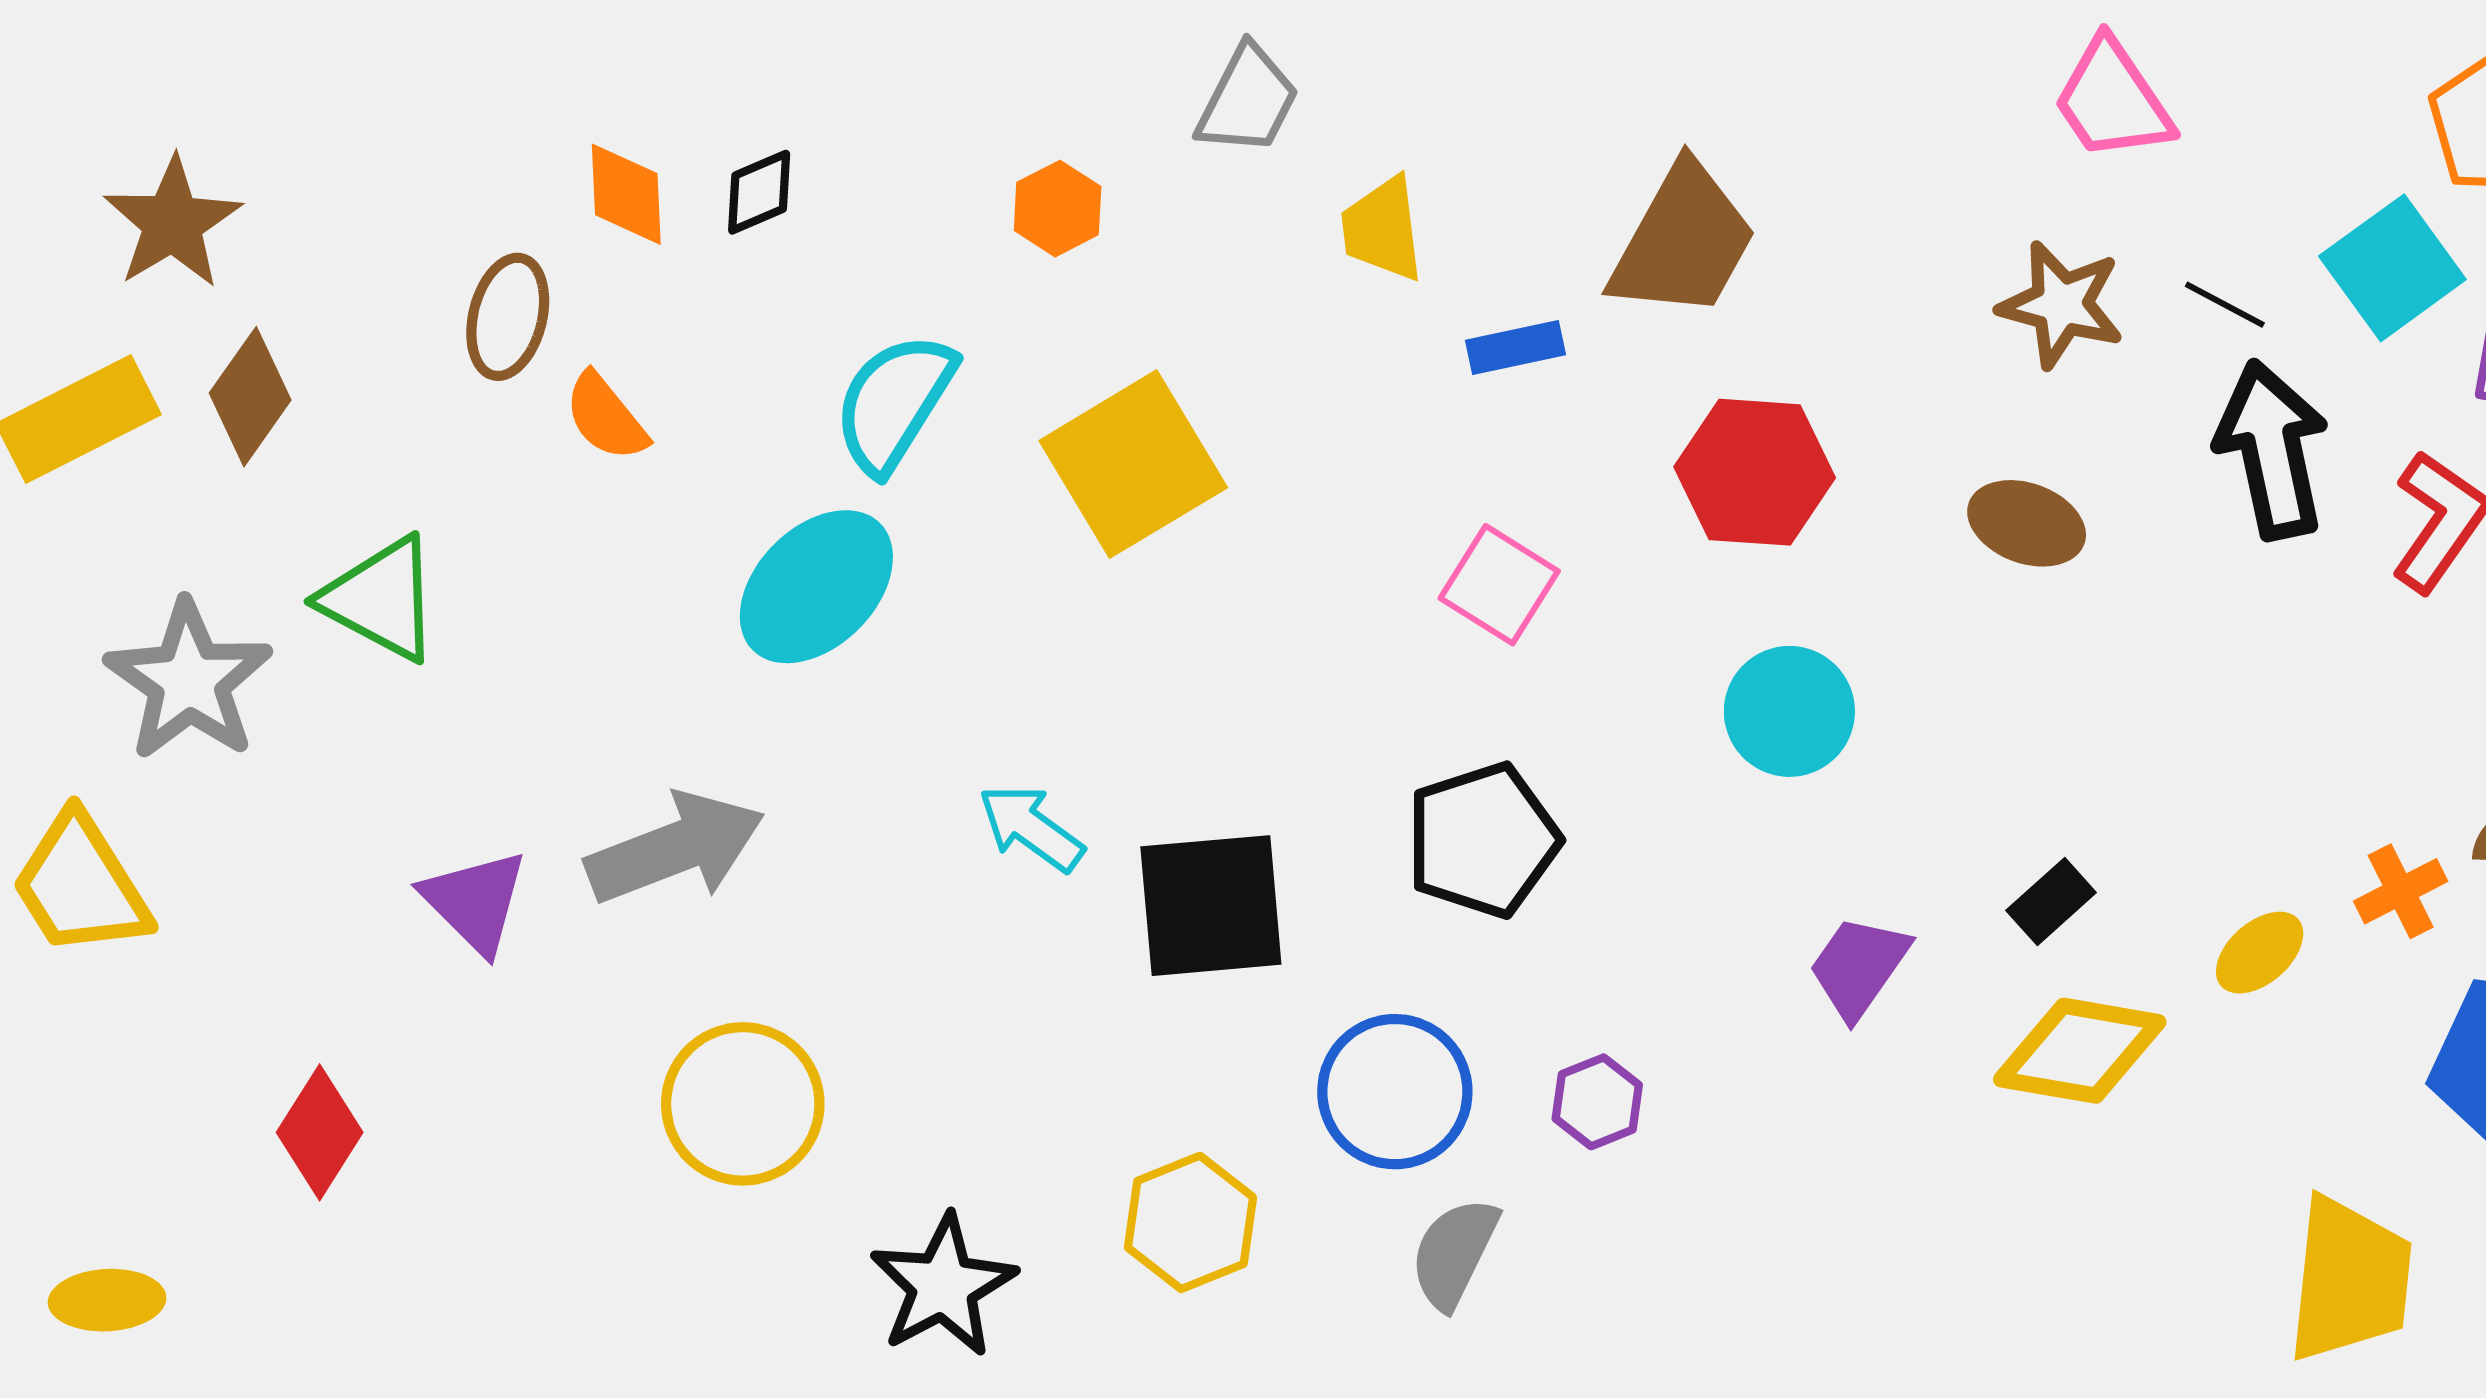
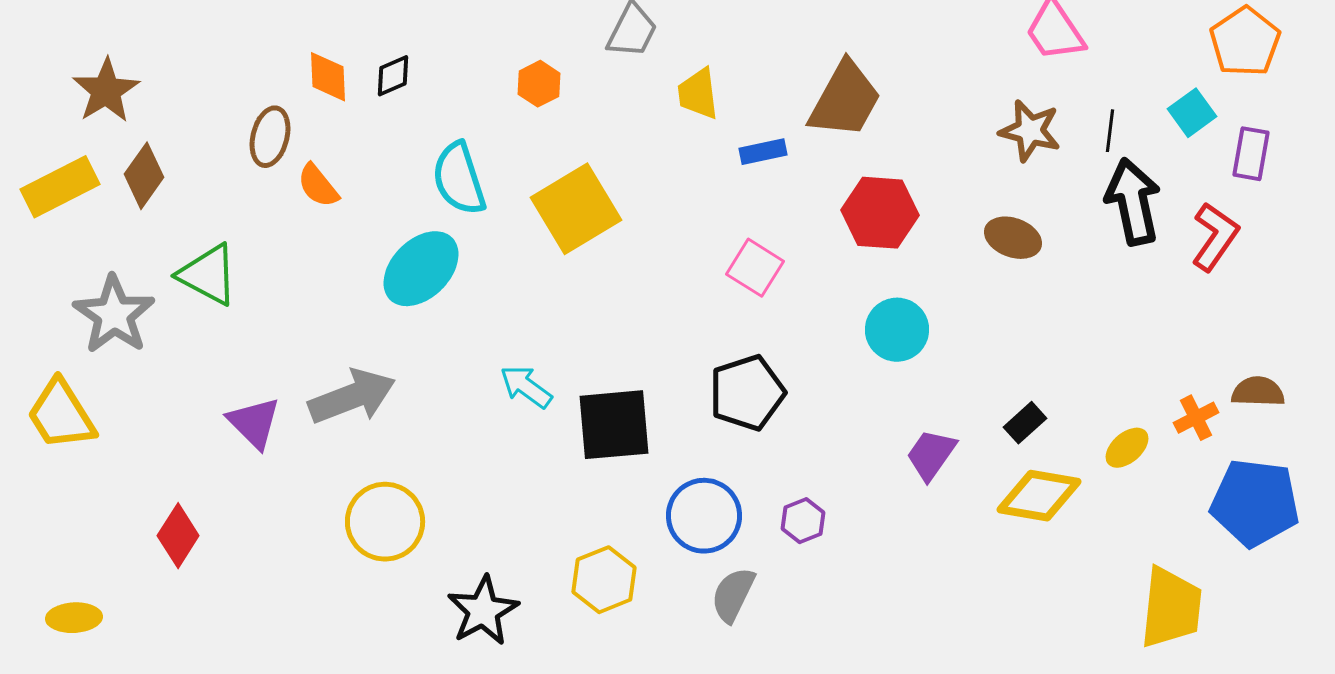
cyan square: (2392, 268) -> (1192, 113), size x0.7
black line: (2225, 305) -> (1110, 131), turned 69
cyan semicircle: (894, 403) -> (459, 179), turned -50

